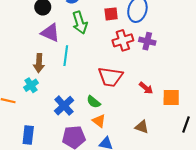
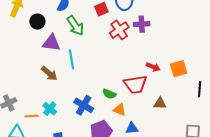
brown arrow: (39, 63) -> (49, 73), turned -36
red trapezoid: (110, 77) -> (135, 84), moved
cyan cross: (31, 85) -> (50, 109), moved

